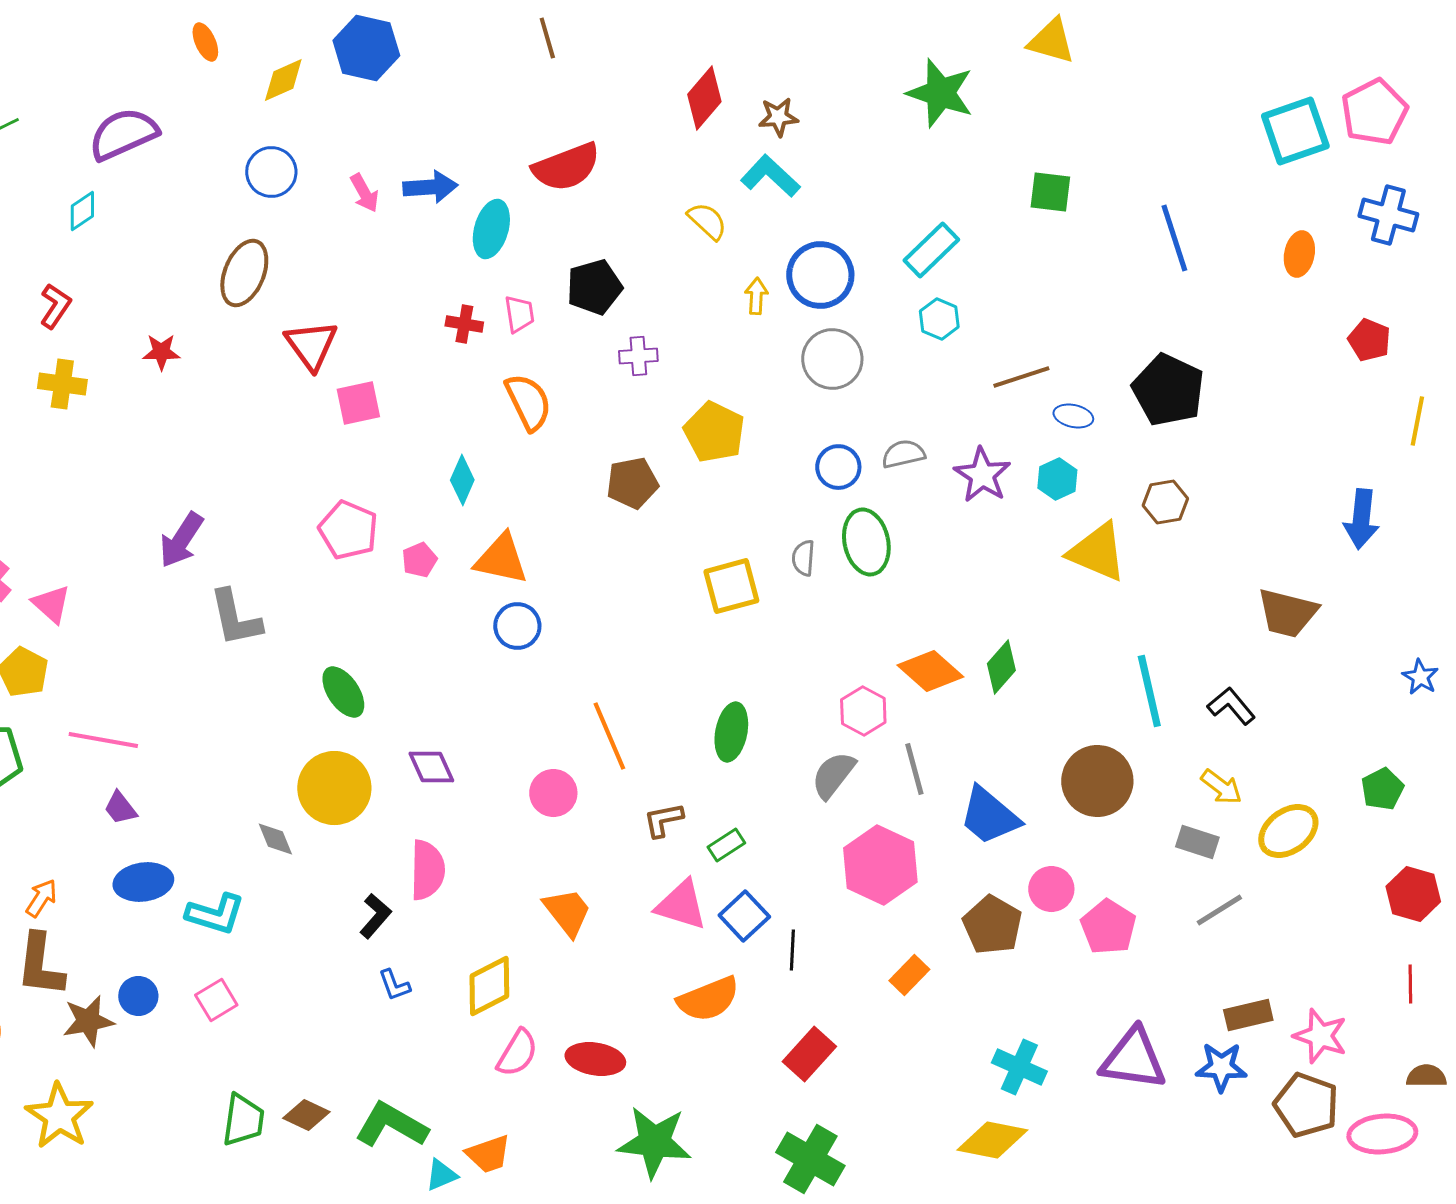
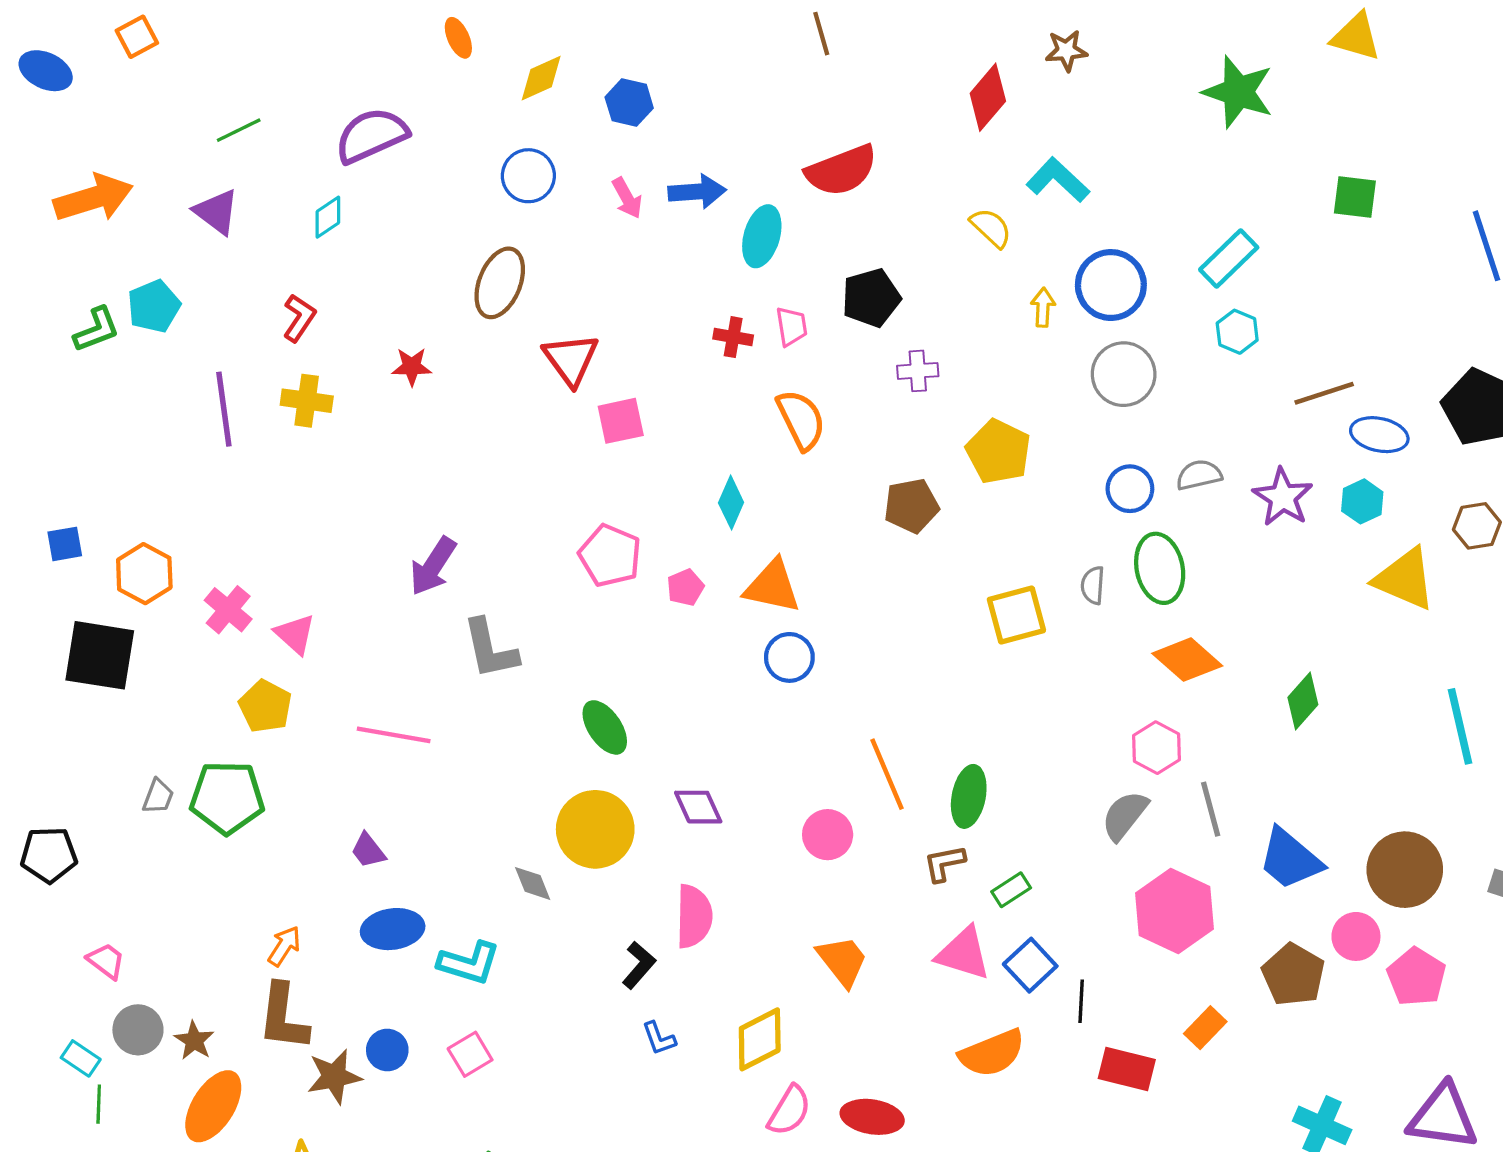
blue hexagon: (366, 48) -> (629, 103), moved, size x0.7
brown star: (778, 117) -> (1066, 51), moved
blue ellipse: (1073, 416) -> (1379, 435), size x1.4
orange diamond: (930, 671) -> (1187, 660), moved
green ellipse: (731, 732) -> (969, 796), moved
pink line: (103, 740) -> (394, 735), moved
brown circle: (1097, 781) -> (1405, 870), moved
red rectangle: (809, 1054) -> (1127, 1069), moved, turned 62

